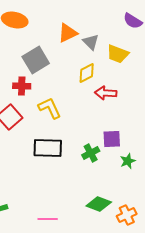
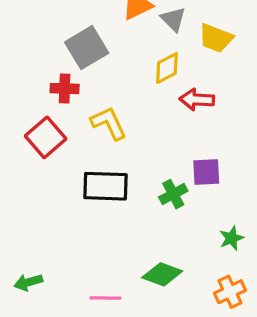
green star: (128, 161) -> (232, 238), moved
green diamond: (99, 204) -> (162, 274), moved

